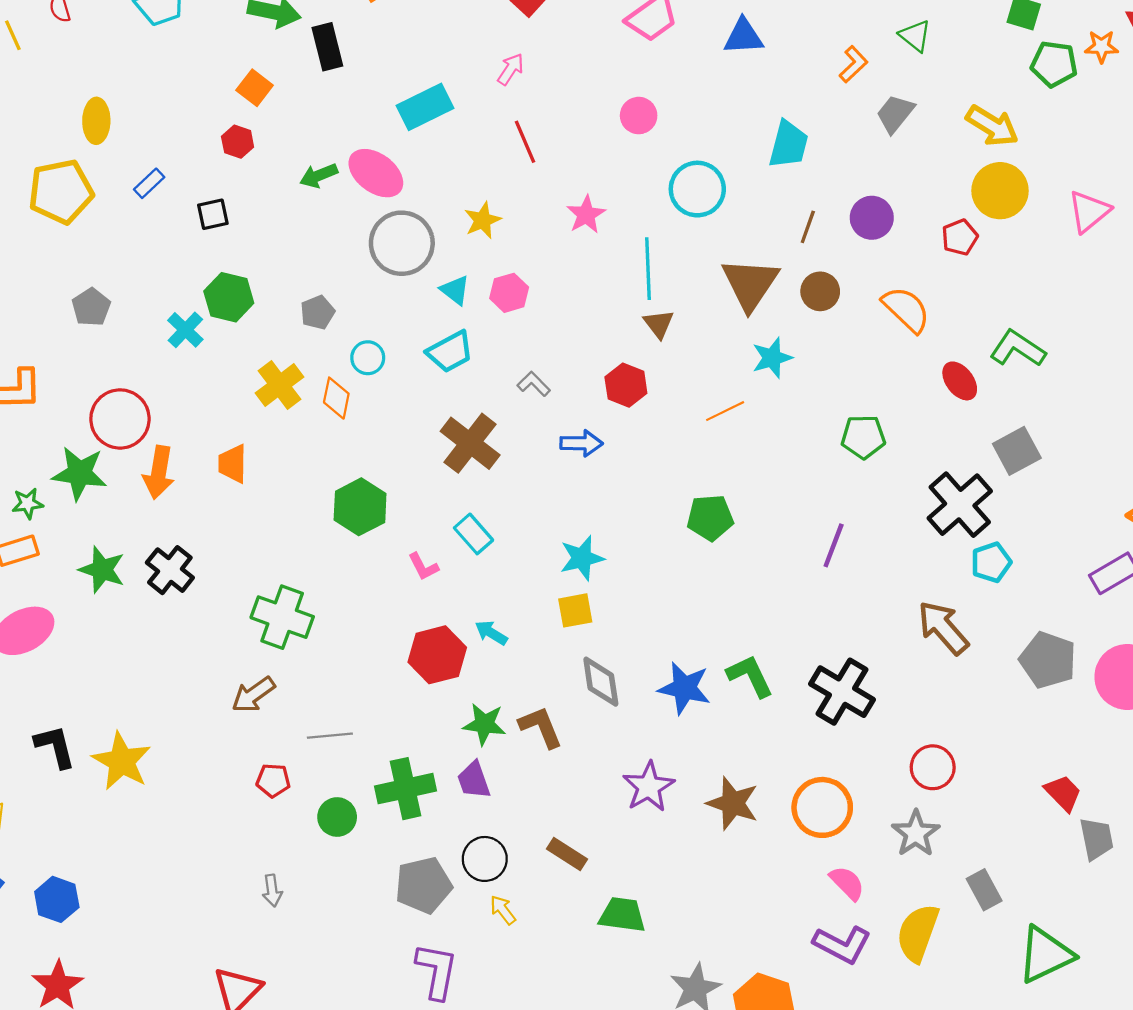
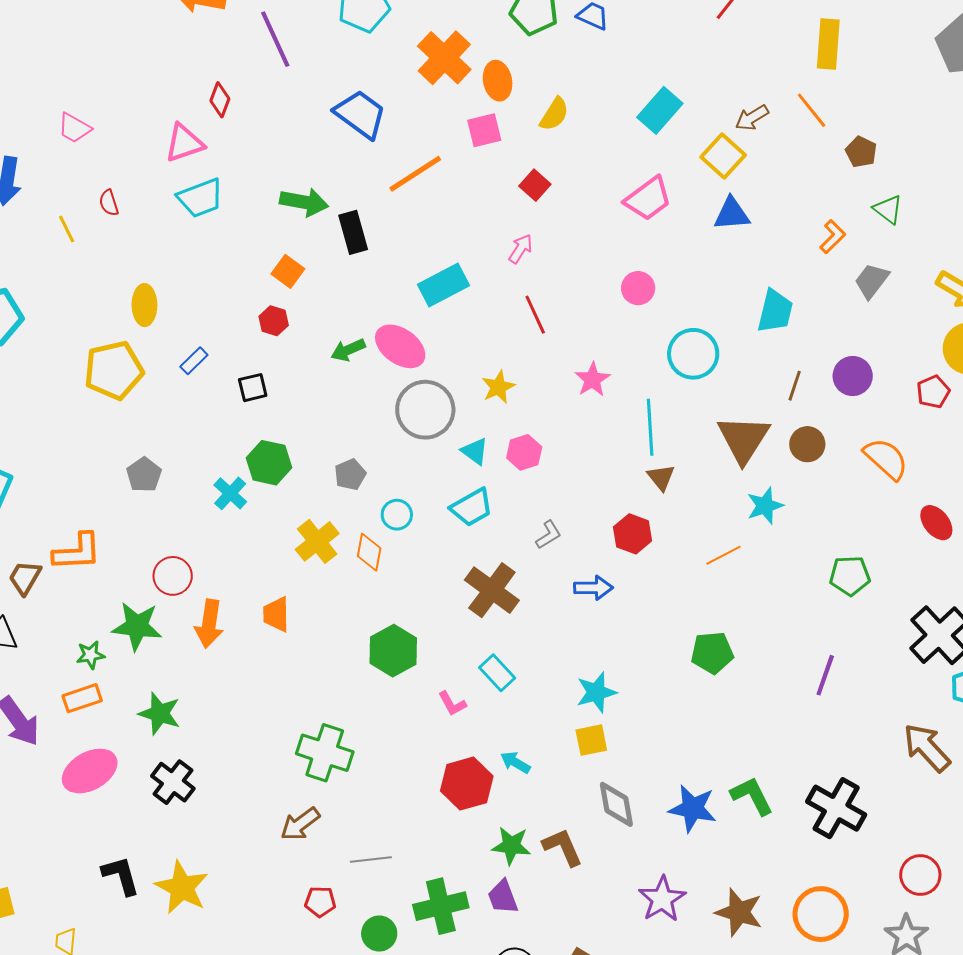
gray L-shape: (534, 384) -> (549, 535), turned 104
red circle: (120, 419) -> (173, 576), size x0.7
black cross: (170, 570) -> (173, 782), moved

